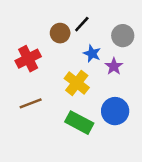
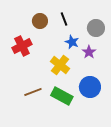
black line: (82, 24) -> (64, 19), turned -64
brown circle: (60, 33) -> (40, 21), moved
brown line: (31, 103) -> (33, 92), moved

